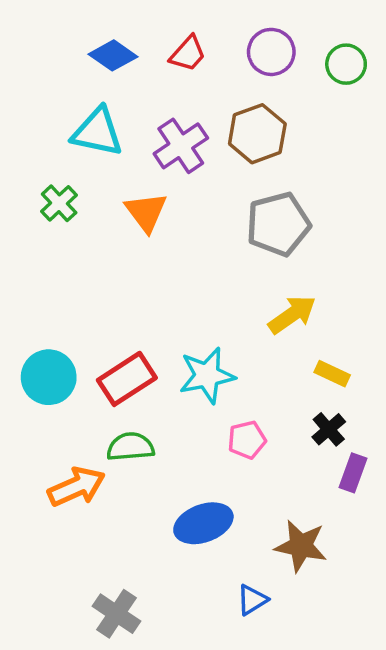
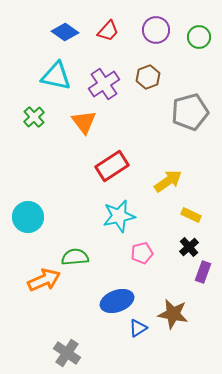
brown hexagon: (257, 134) -> (148, 77), size x0.7
gray pentagon: (278, 224) -> (190, 112), moved
red rectangle: (127, 379) -> (112, 166), moved
blue triangle: (252, 600) -> (138, 328), moved

